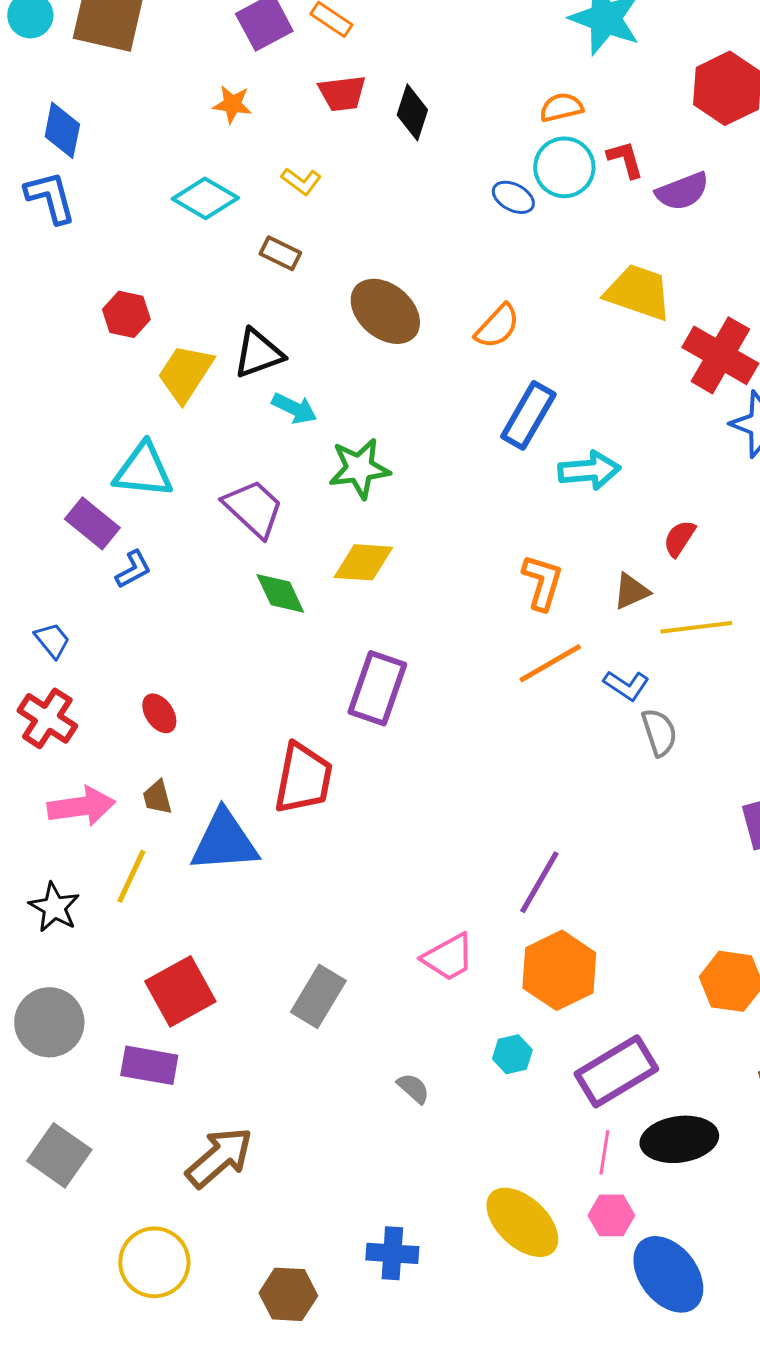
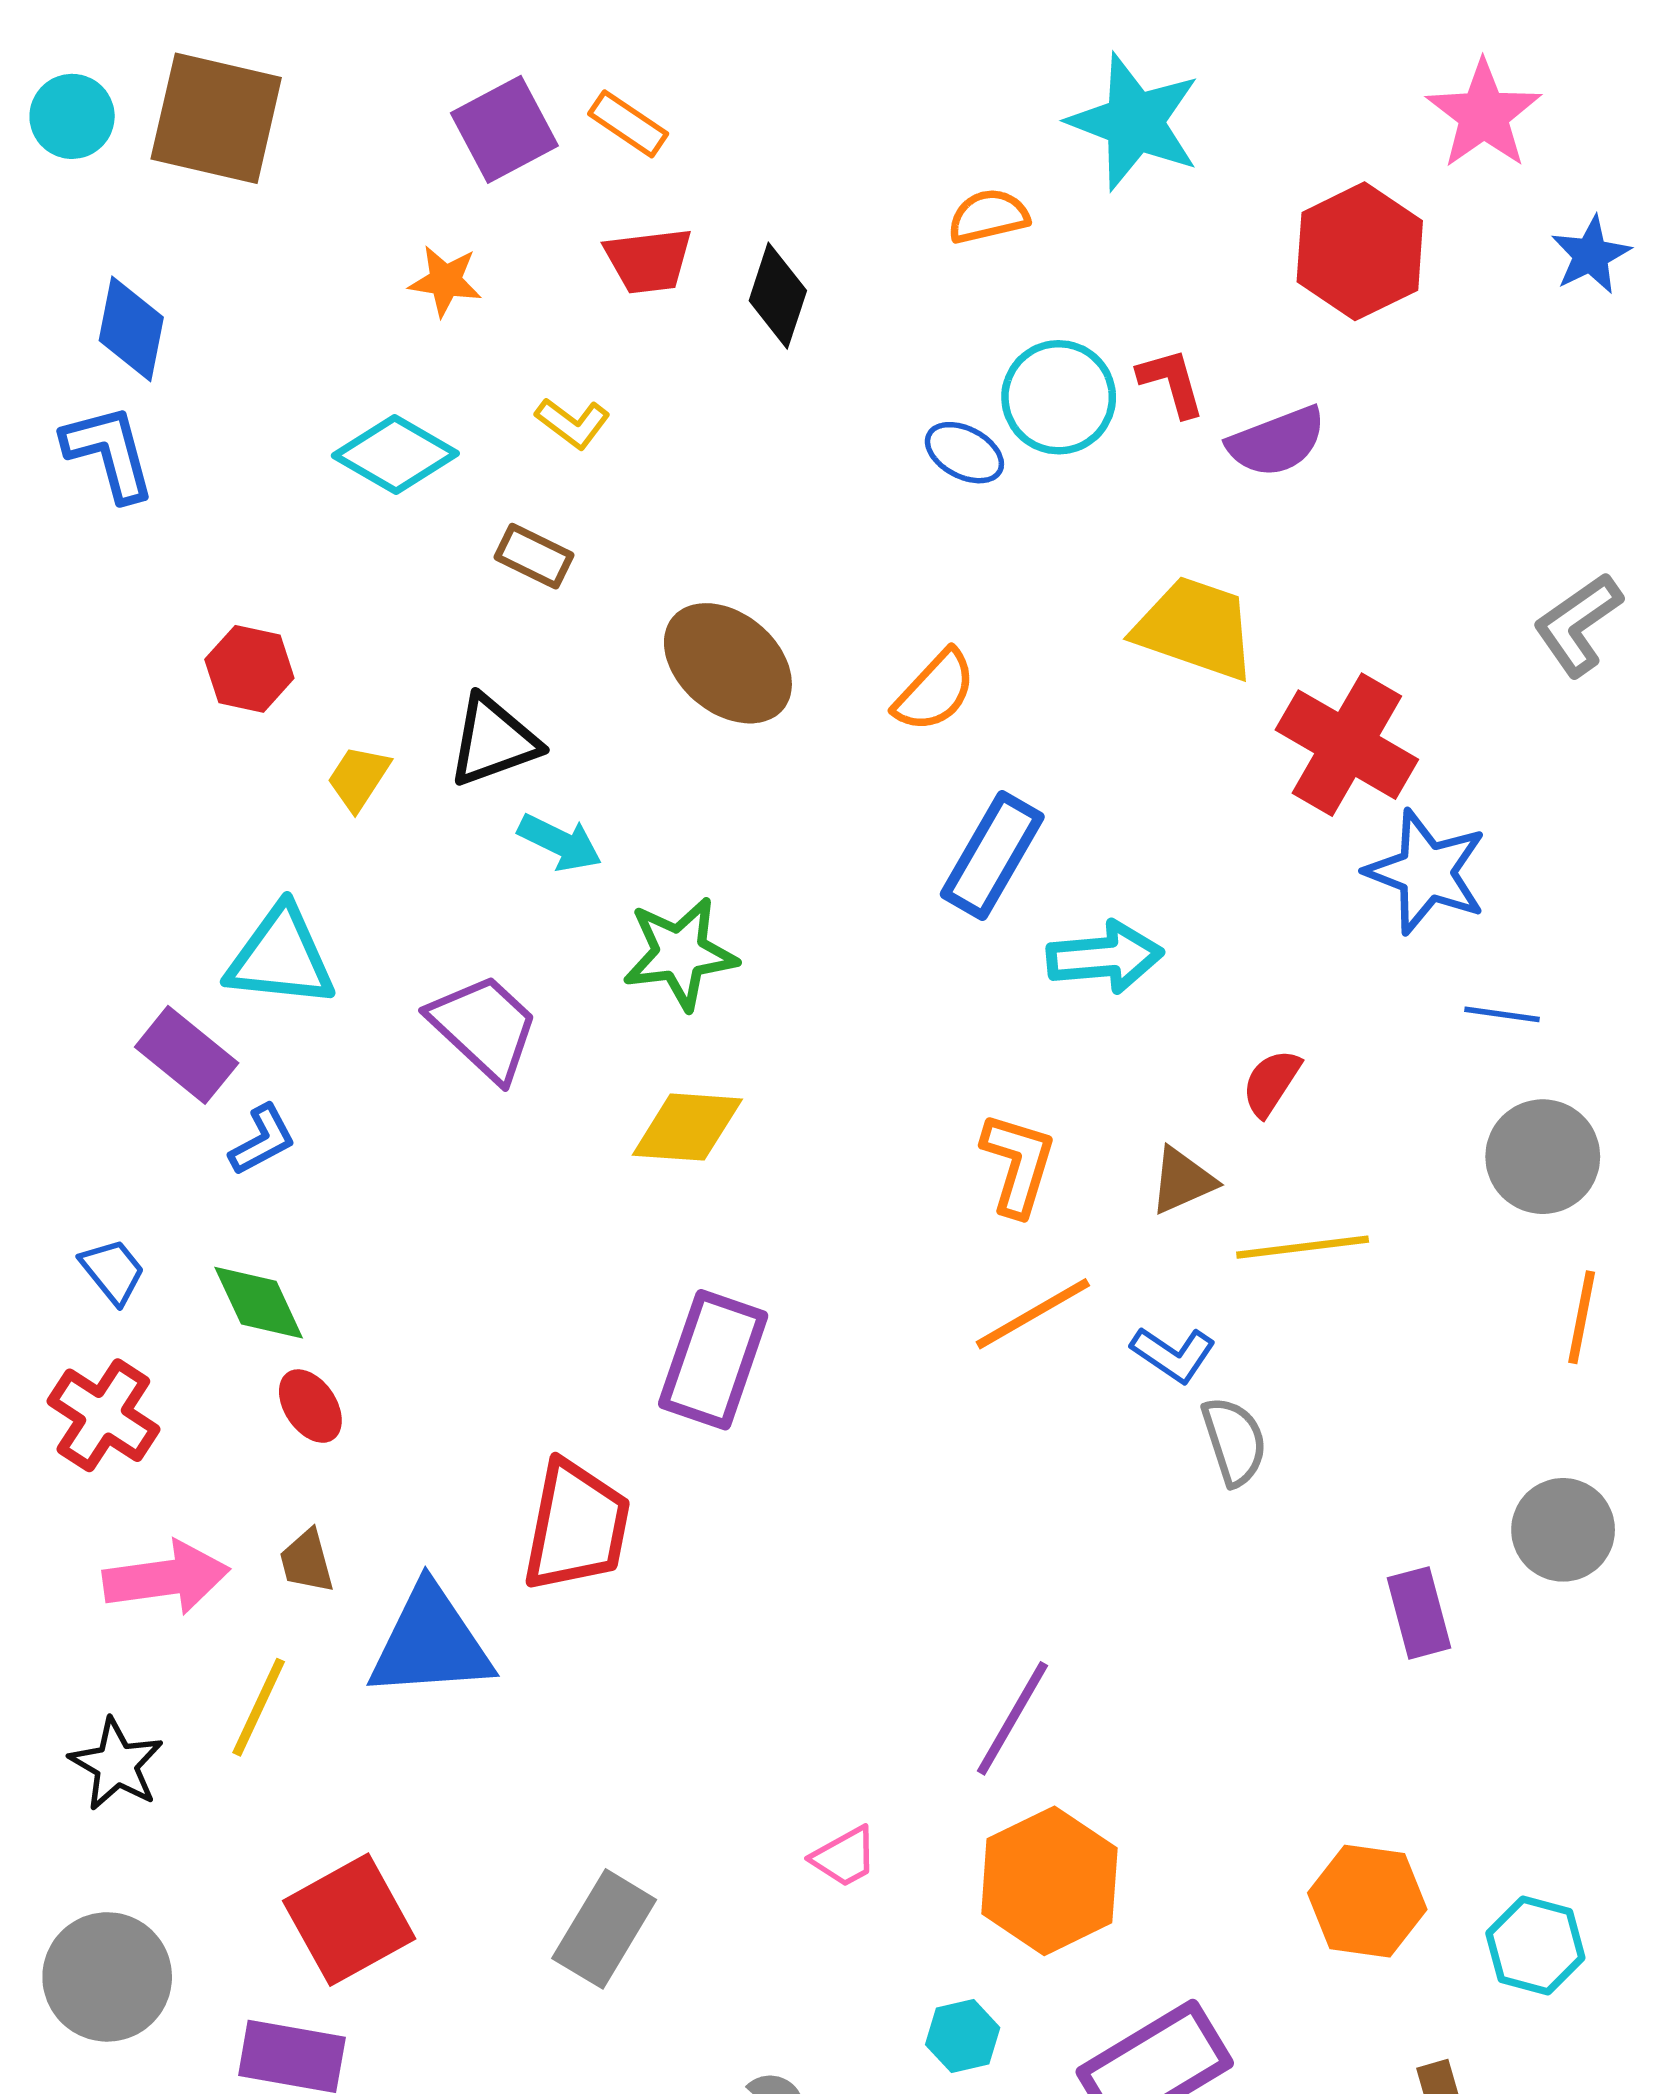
orange semicircle: (561, 107) -> (988, 216), moved
yellow trapezoid: (185, 373) -> (358, 778), size x0.6
green diamond: (280, 593) -> (259, 1303), moved
pink trapezoid: (448, 957) -> (844, 1857), size x0.7

